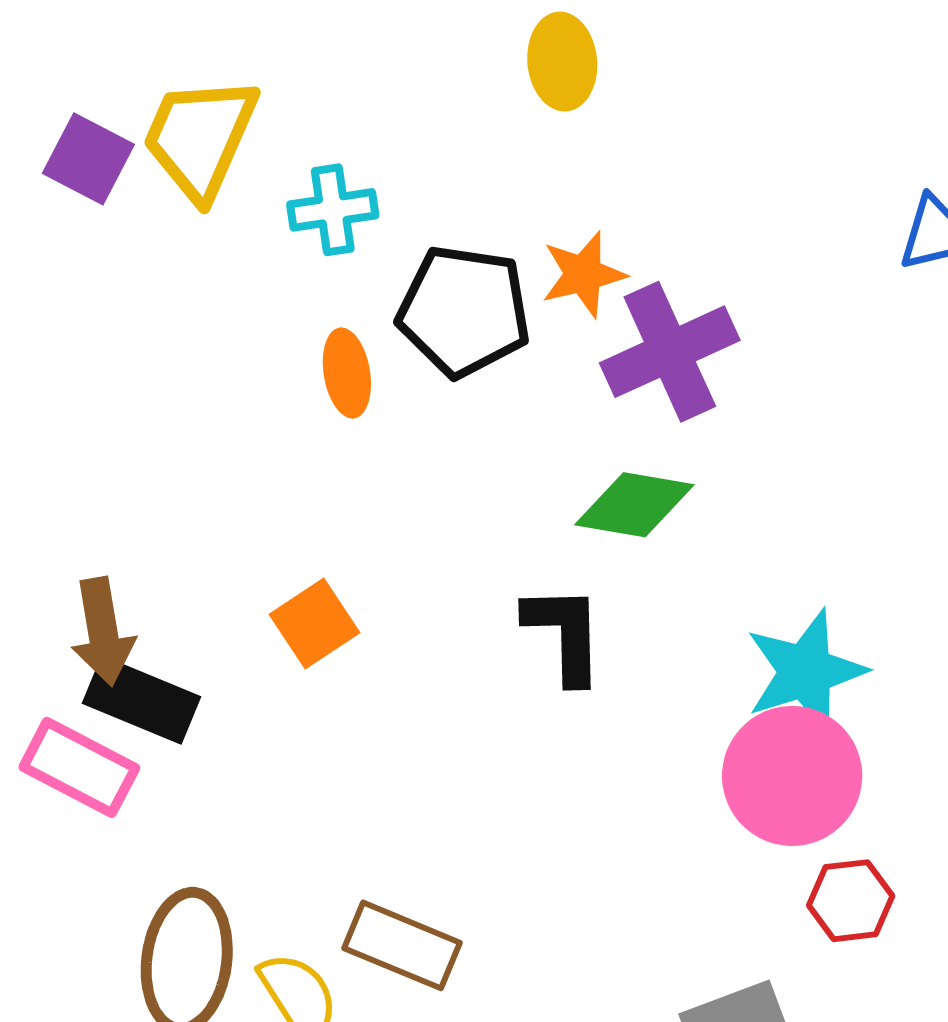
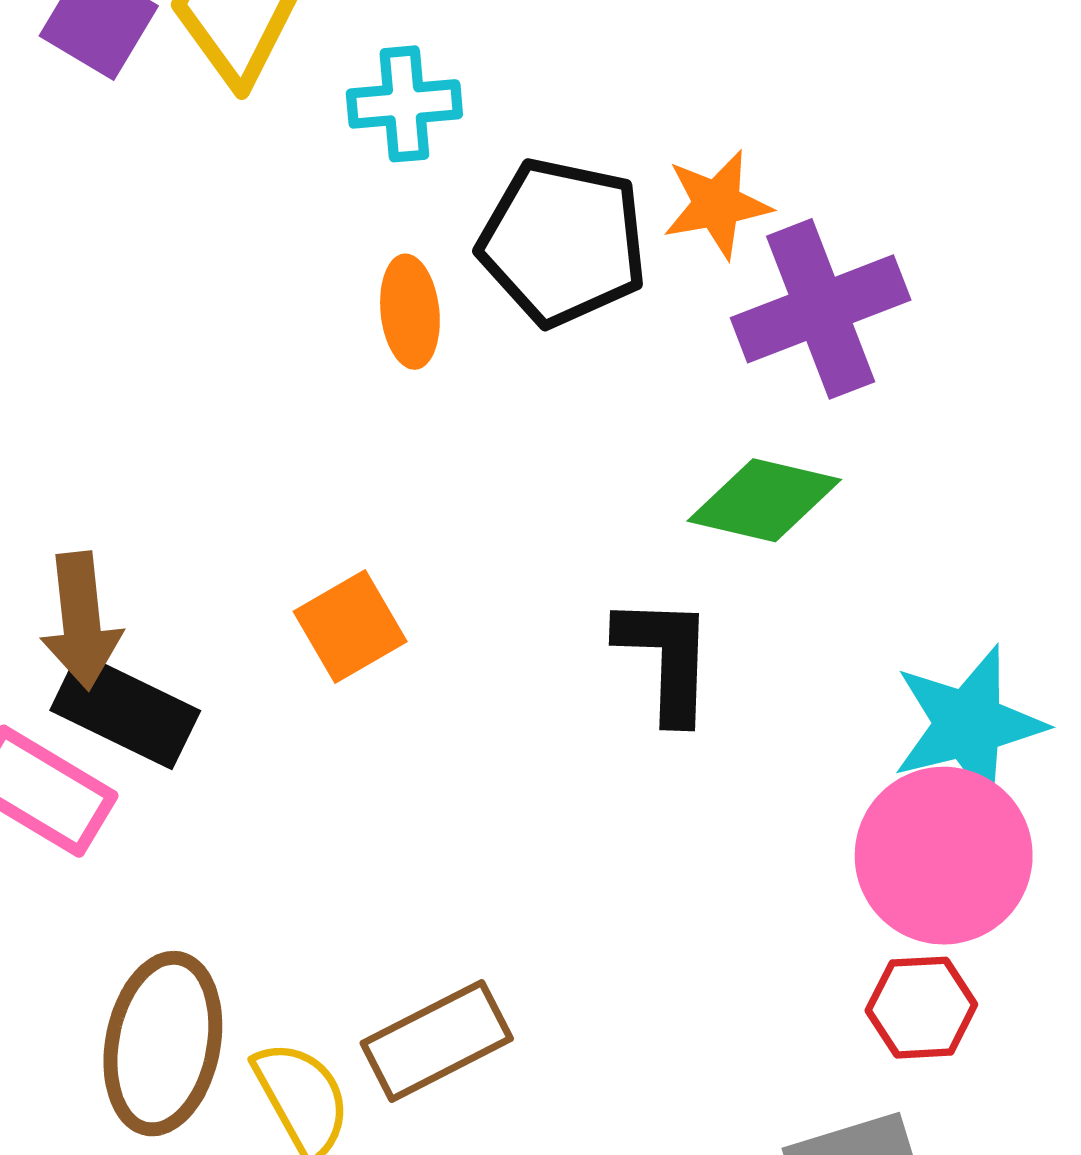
red hexagon: (851, 901) -> (921, 1008), moved
brown rectangle: (402, 945) -> (437, 1041), turned -53

